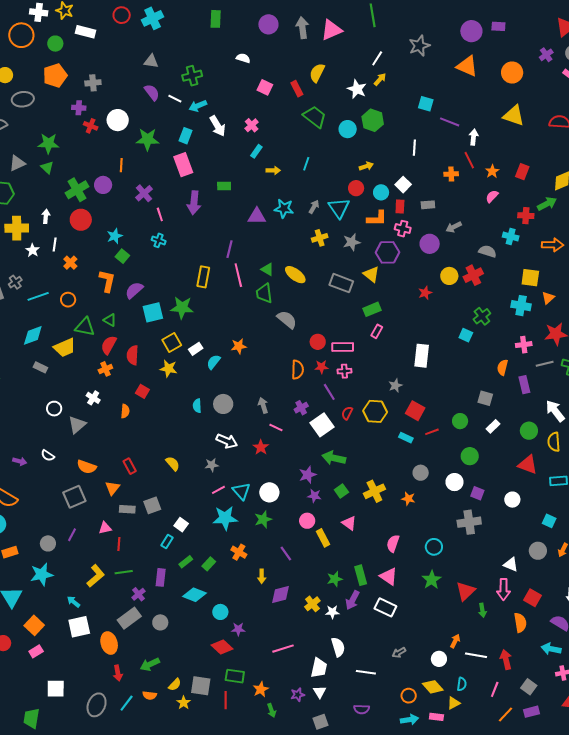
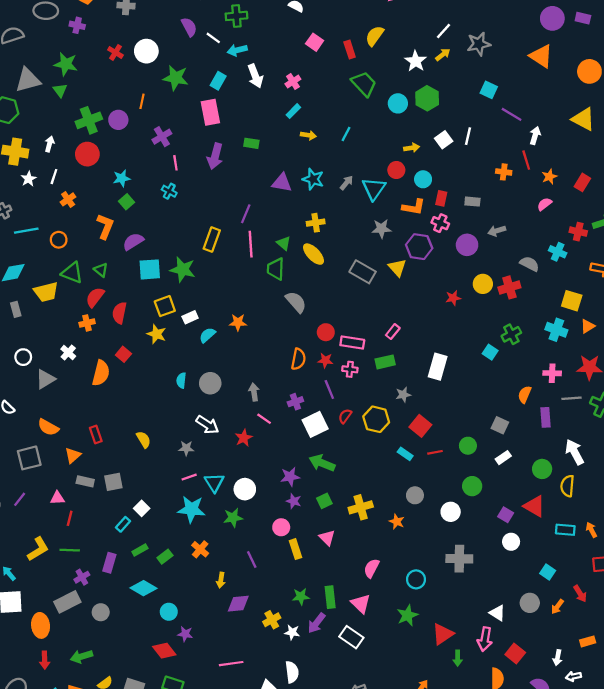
gray star: (419, 46) -> (479, 44), moved
purple cross: (79, 108) -> (77, 25), moved
gray triangle: (17, 163) -> (28, 80), size x1.4
white square: (403, 185) -> (444, 140), moved
yellow cross: (320, 238) -> (316, 223), moved
green rectangle: (372, 309) -> (385, 362), moved
gray rectangle: (40, 367) -> (16, 309), turned 40
orange semicircle: (125, 411) -> (101, 373), size x1.6
purple square: (477, 493) -> (506, 515), moved

